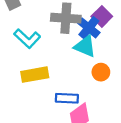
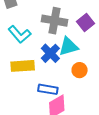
blue cross: (89, 28) -> (50, 53), moved
cyan triangle: (85, 46) -> (68, 47), turned -45

